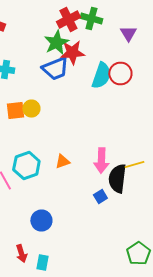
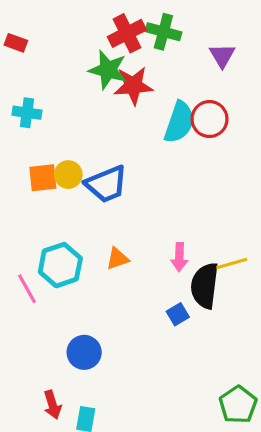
green star: (56, 42) -> (108, 70), turned -30
blue trapezoid: (55, 68) -> (106, 184), moved
pink arrow: (101, 160) -> (179, 257), size x0.7

